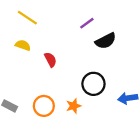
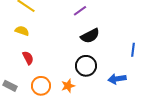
black semicircle: (106, 41) -> (90, 36), moved
red semicircle: (50, 60) -> (28, 58), moved

